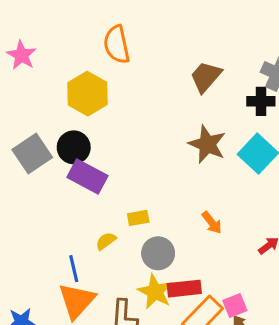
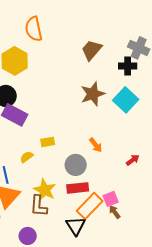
brown star: (207, 144) -> (93, 94), turned 30
gray circle: (158, 253) -> (76, 165), moved
yellow star: (155, 292) -> (45, 190), moved

